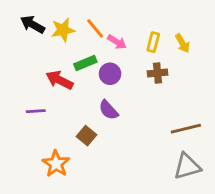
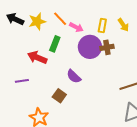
green rectangle: (85, 63) -> (55, 44), turned -42
purple circle: (110, 74) -> (90, 47), moved, size x1.5

